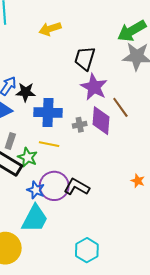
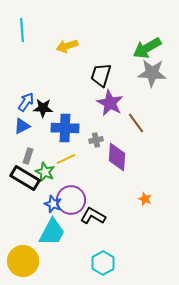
purple diamond: (101, 121) -> (117, 157), moved
yellow line: (49, 144) -> (66, 159), turned -36
orange star: (138, 181) -> (145, 199), moved
black L-shape: (77, 187) -> (93, 216), moved

